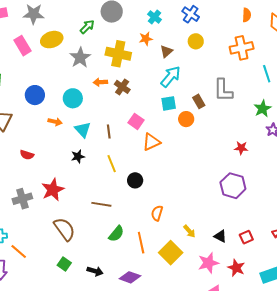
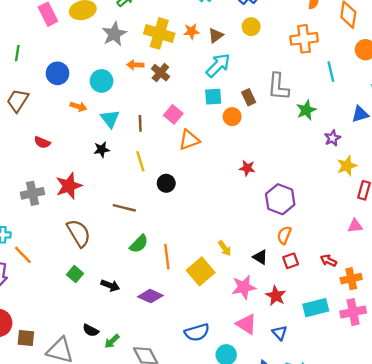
orange star: (146, 39) -> (191, 31), moved
green star: (263, 109) -> (306, 110), moved
red star: (241, 148) -> (247, 168), moved
orange semicircle: (157, 213) -> (284, 235), moved

